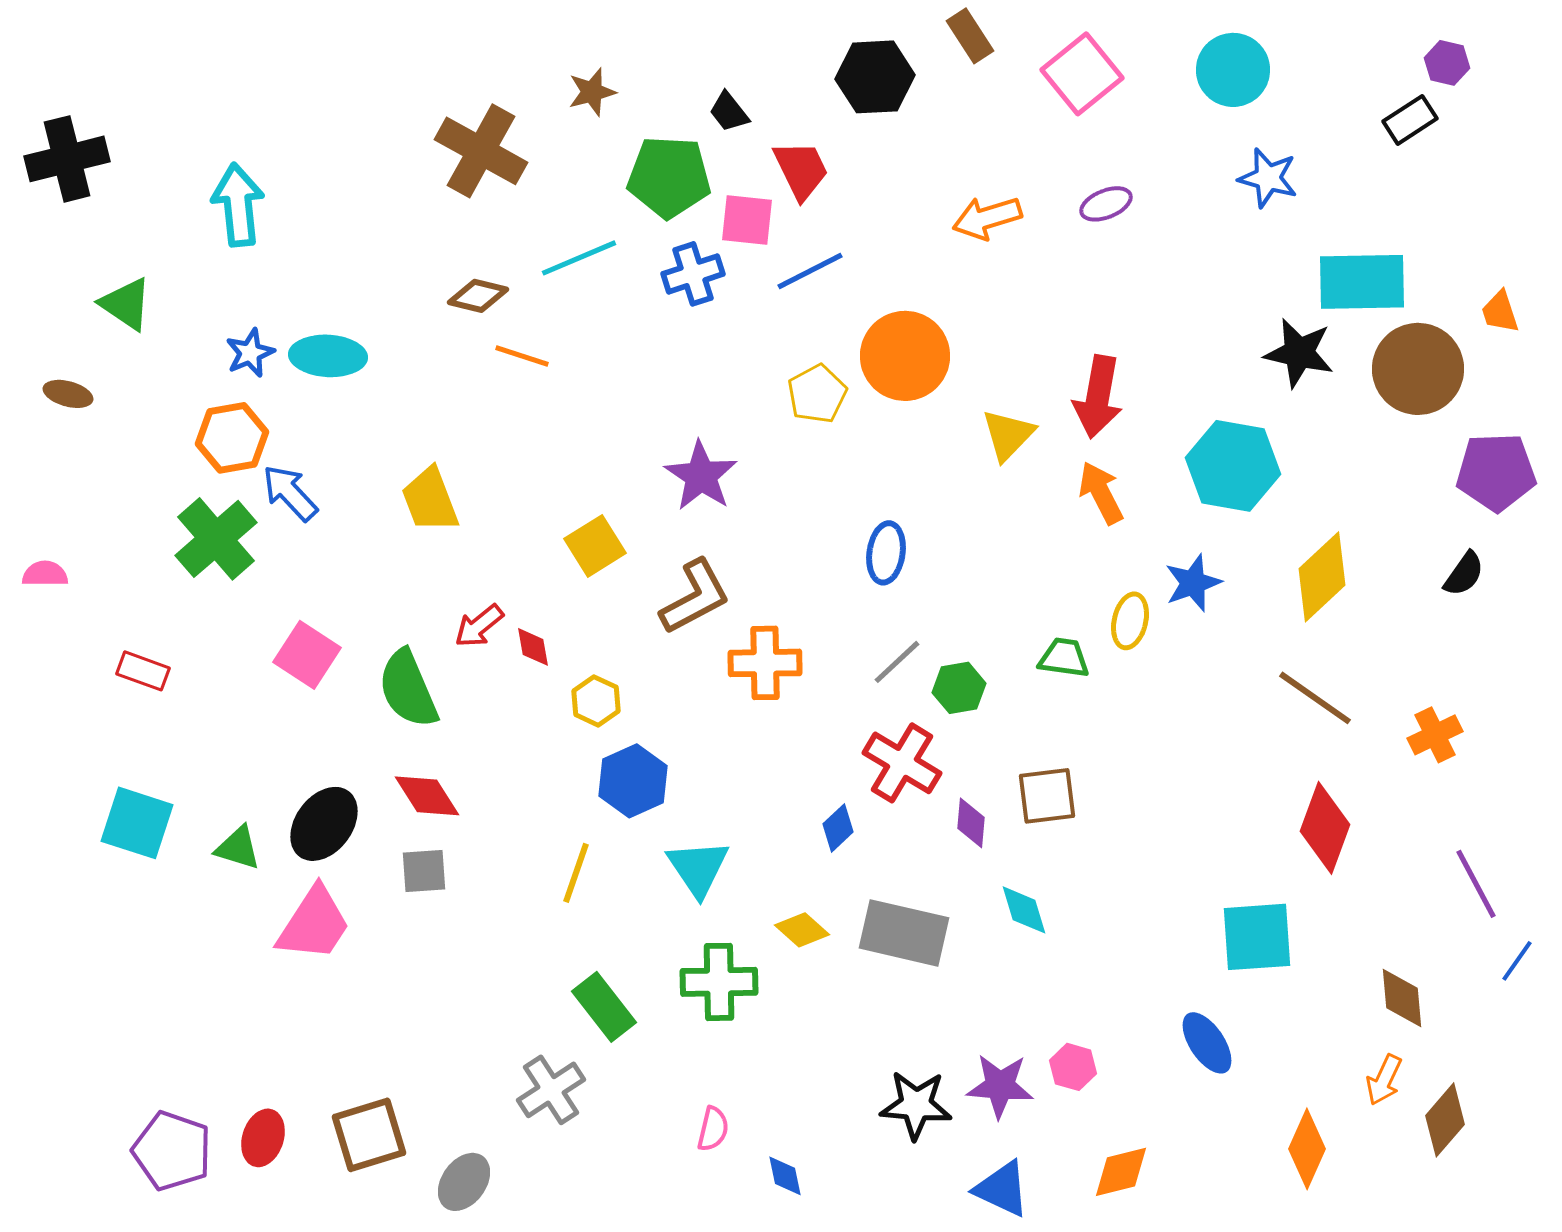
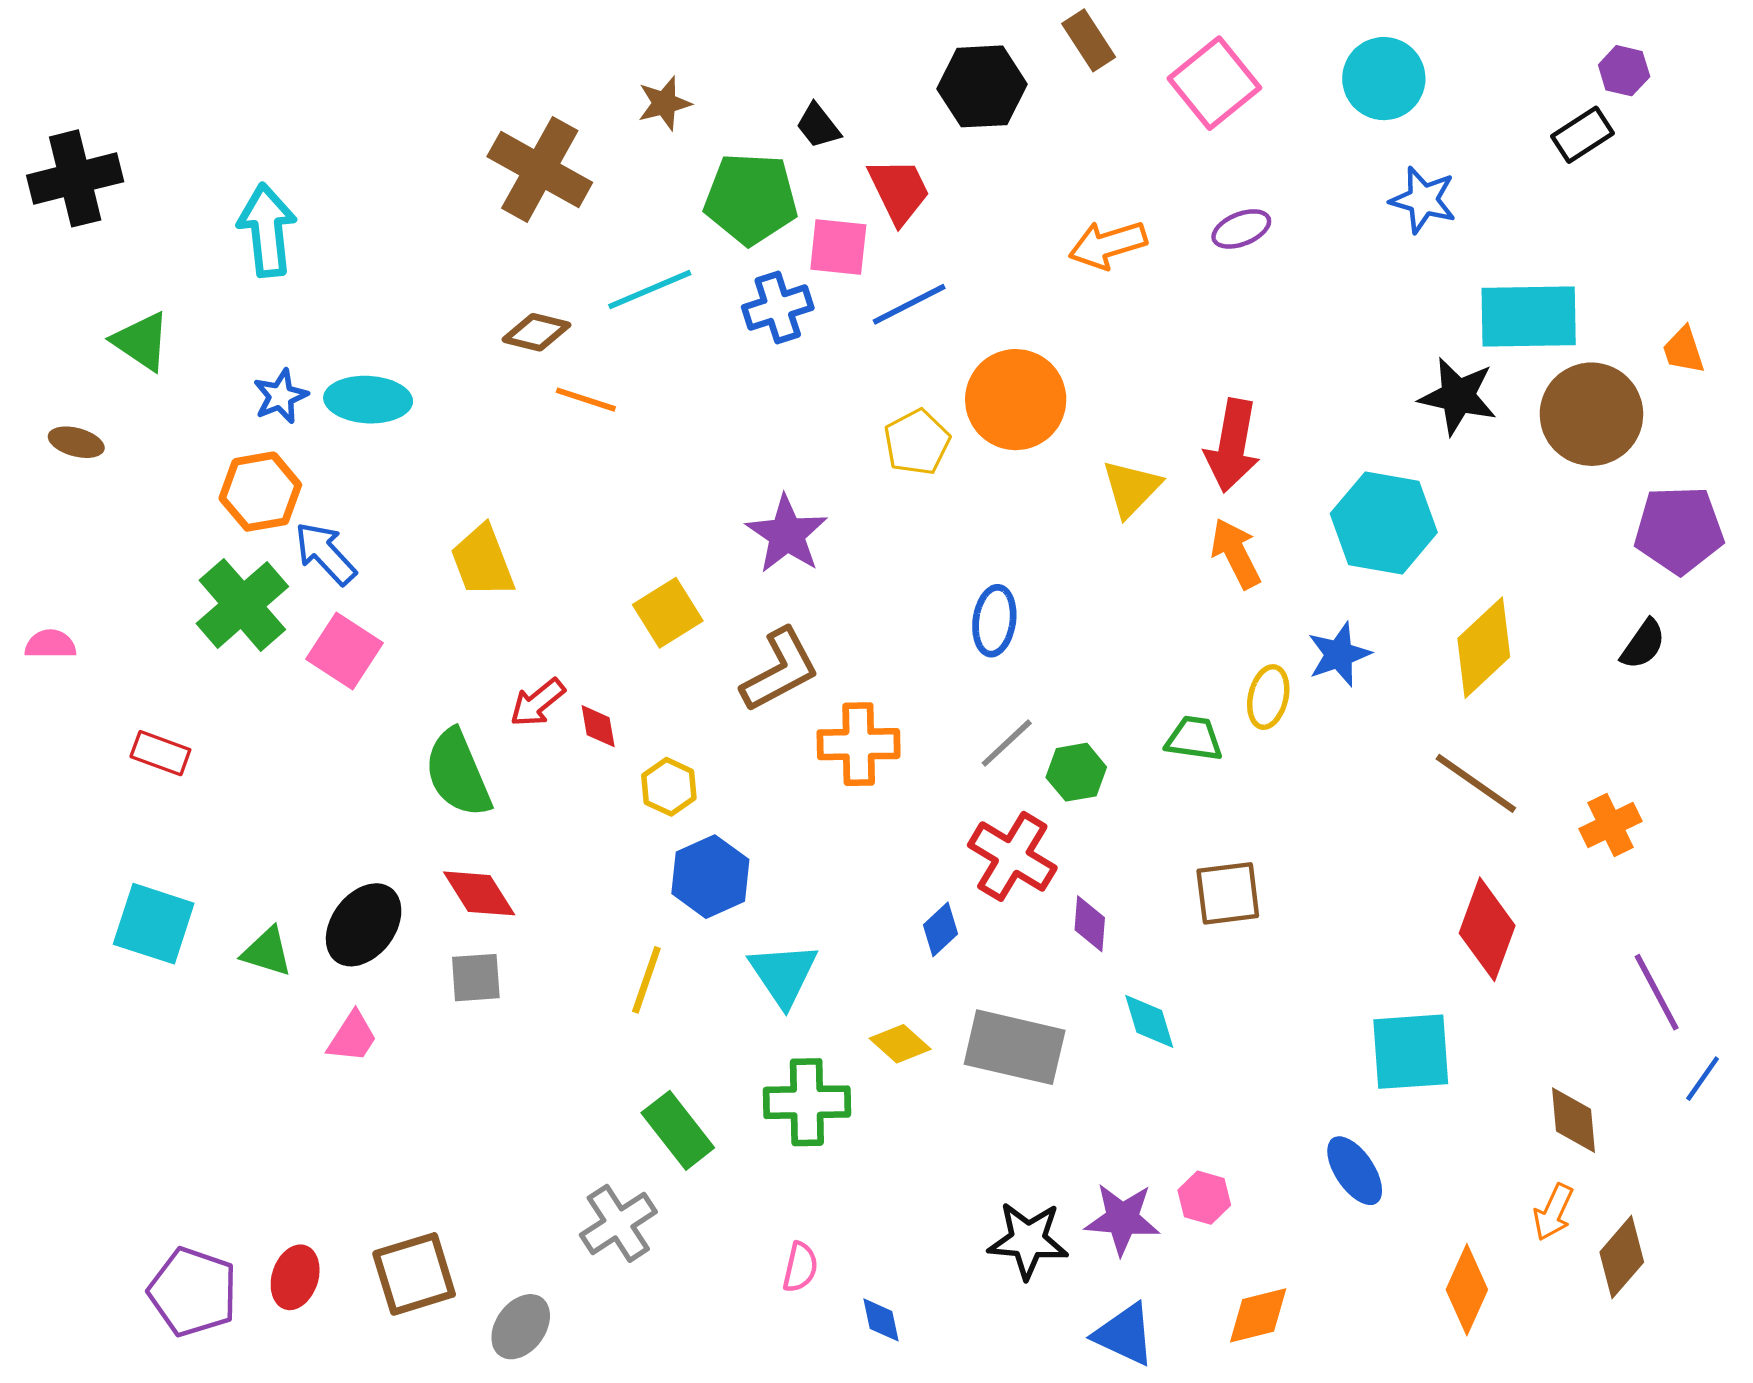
pink square: (307, 655) -> (344, 651), moved
brown square: (1047, 796) -> (1228, 893), moved
pink trapezoid: (314, 924) -> (352, 1037), size x0.6

